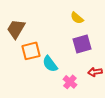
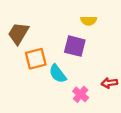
yellow semicircle: (77, 18) -> (89, 21), turned -40
purple square: (82, 44) -> (75, 46), moved, turned 30

